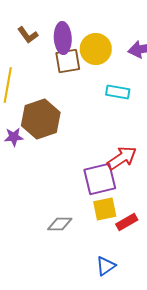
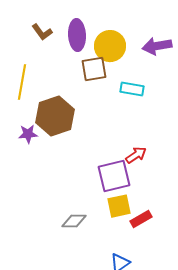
brown square: (68, 61) -> (94, 69), moved
red arrow: (122, 158) -> (136, 155), size x0.7

